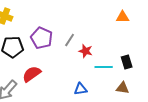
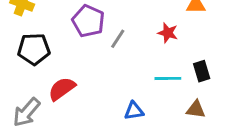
purple pentagon: (42, 38) -> (88, 21), moved
red star: (86, 51) -> (168, 33), moved

